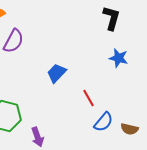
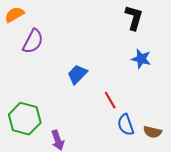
blue semicircle: (104, 122) -> (126, 125), turned 120

